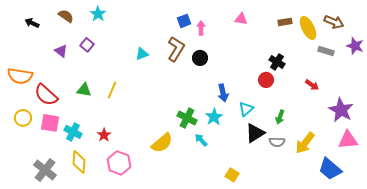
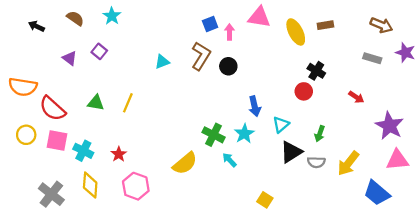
pink triangle: (241, 19) -> (259, 17), moved, size x1.5
yellow ellipse: (308, 28) -> (296, 32), moved

